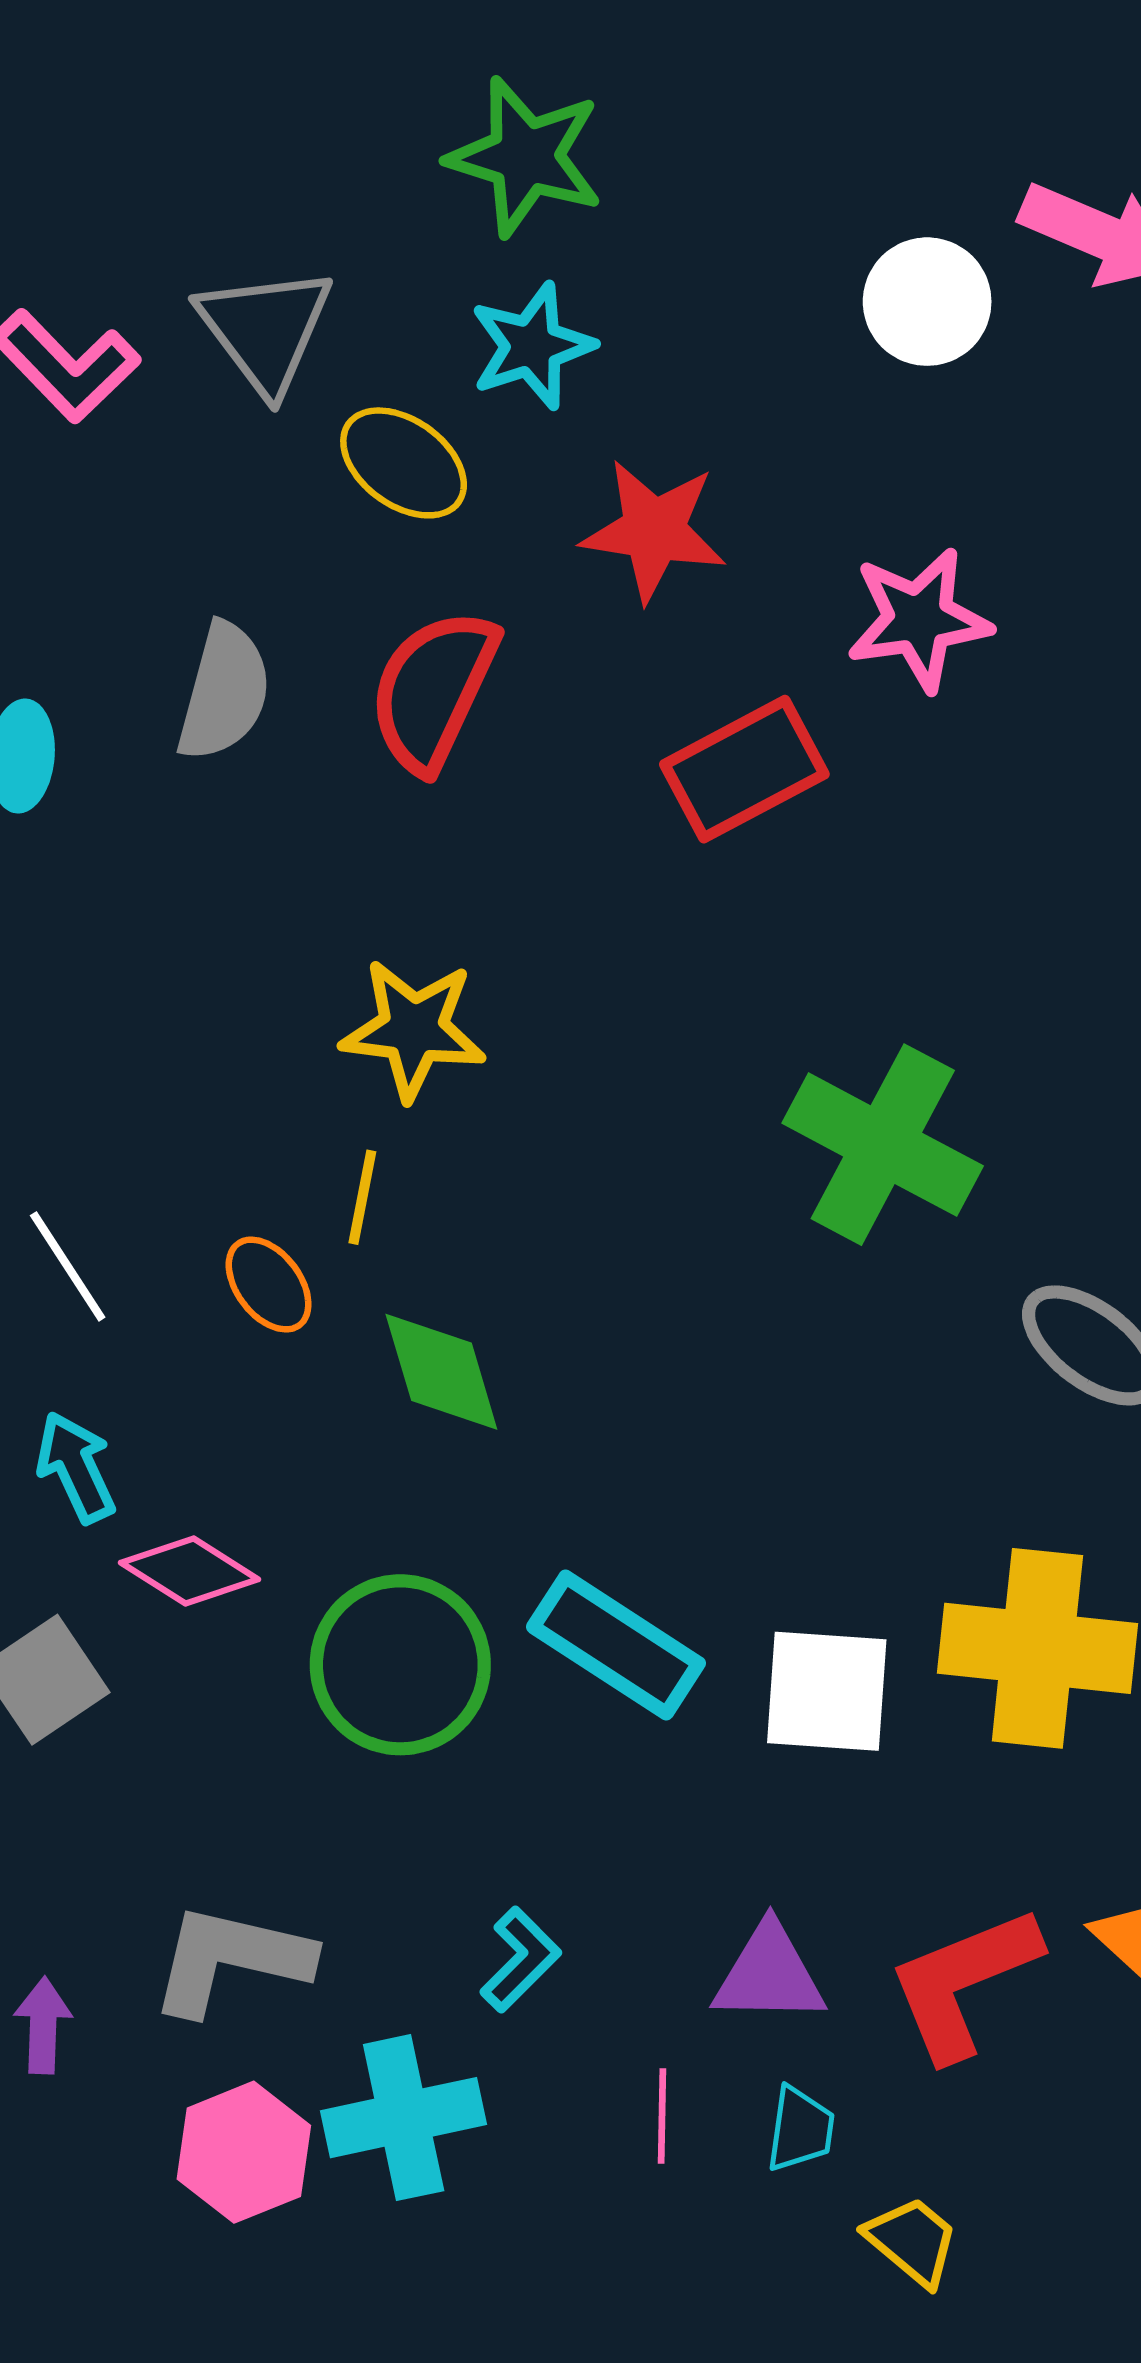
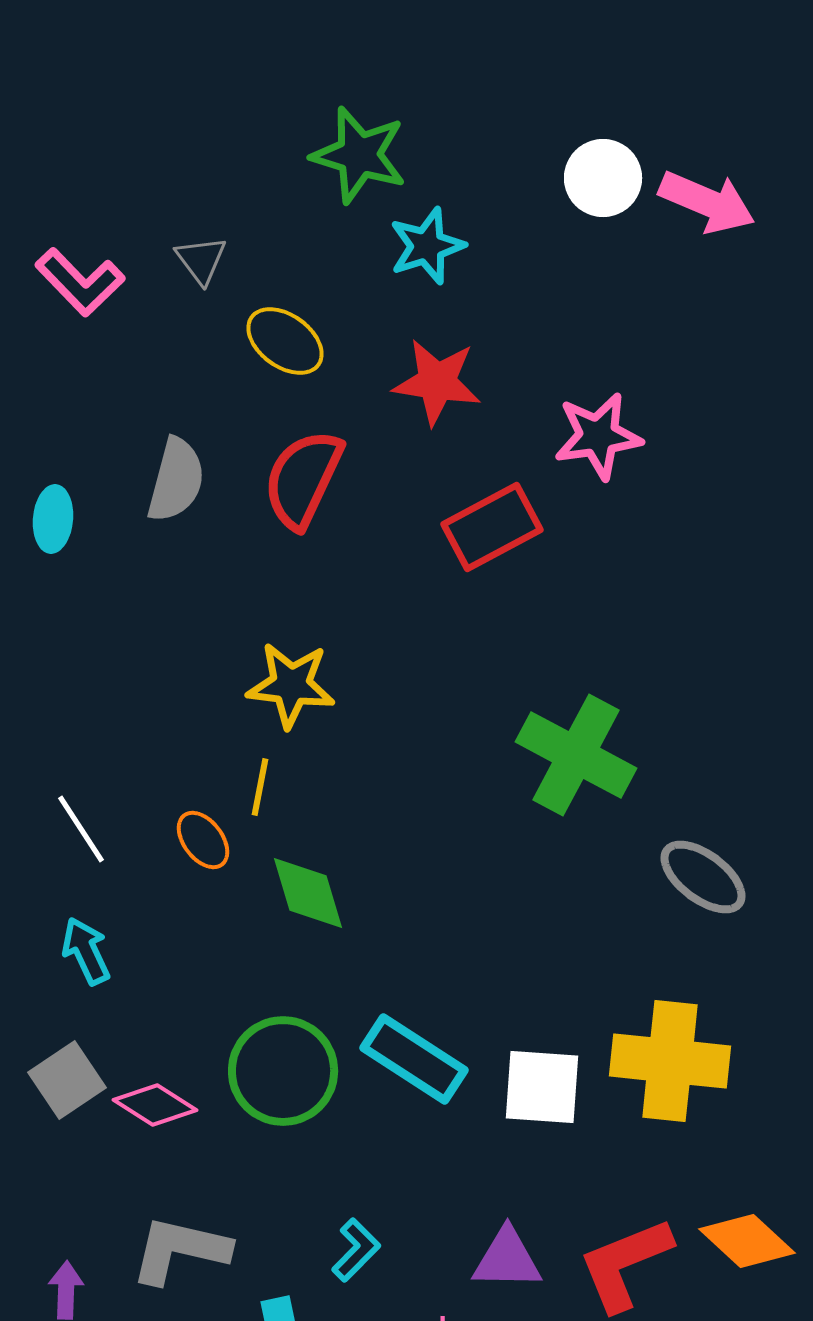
white circle: (927, 302) -> (603, 178), moved
gray triangle: (265, 330) -> (201, 260), size x0.6
cyan star: (532, 346) -> (427, 246), moved
pink diamond: (190, 1571) -> (155, 1105), moved

